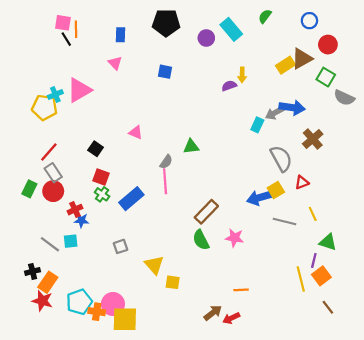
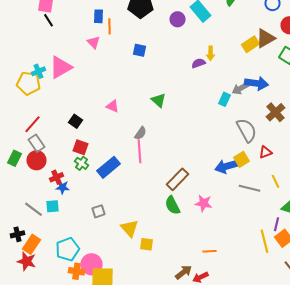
orange line: (76, 29) -> (110, 26), moved
green triangle: (191, 147) -> (158, 100), moved, turned 49
cyan pentagon: (79, 302) -> (68, 249), moved

